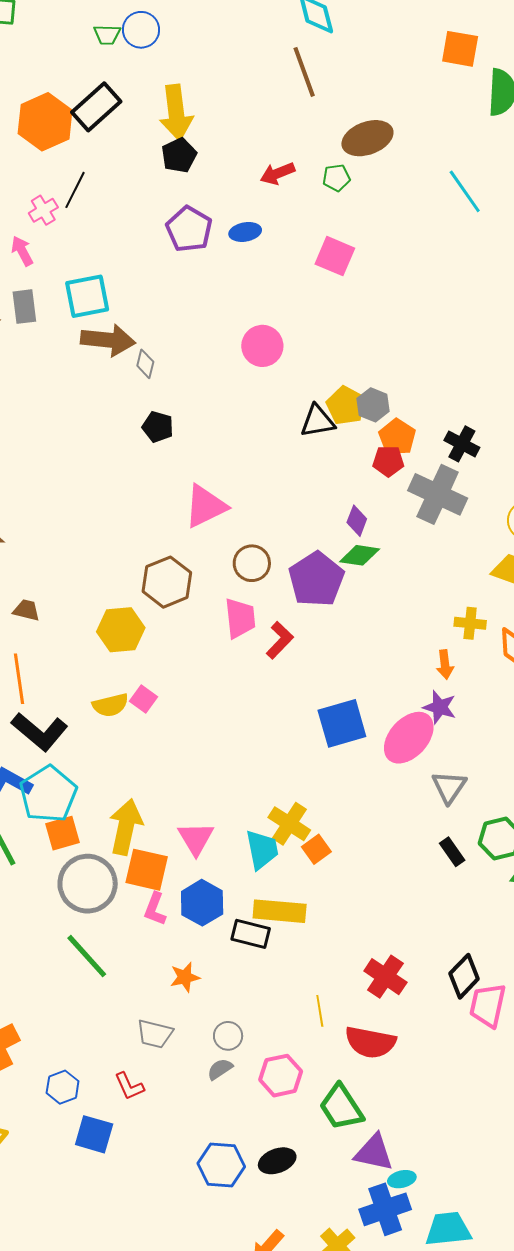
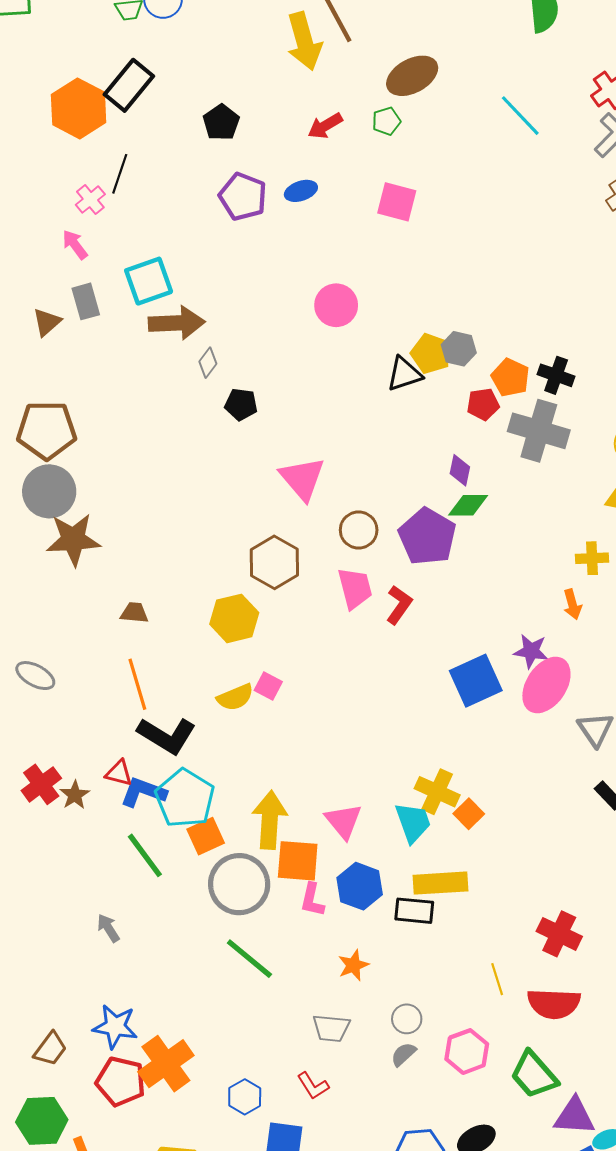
yellow arrow: (176, 113) -> (304, 41), moved
gray diamond: (145, 364) -> (208, 363), moved, turned 32
orange pentagon: (397, 437) -> (510, 378), moved
pink triangle: (205, 506) -> (302, 479), turned -36
purple star: (440, 707) -> (531, 651), moved

